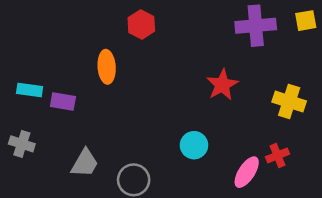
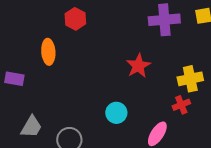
yellow cross: (289, 101) -> (190, 79), turned -30
red cross: (277, 155) -> (181, 105), moved

